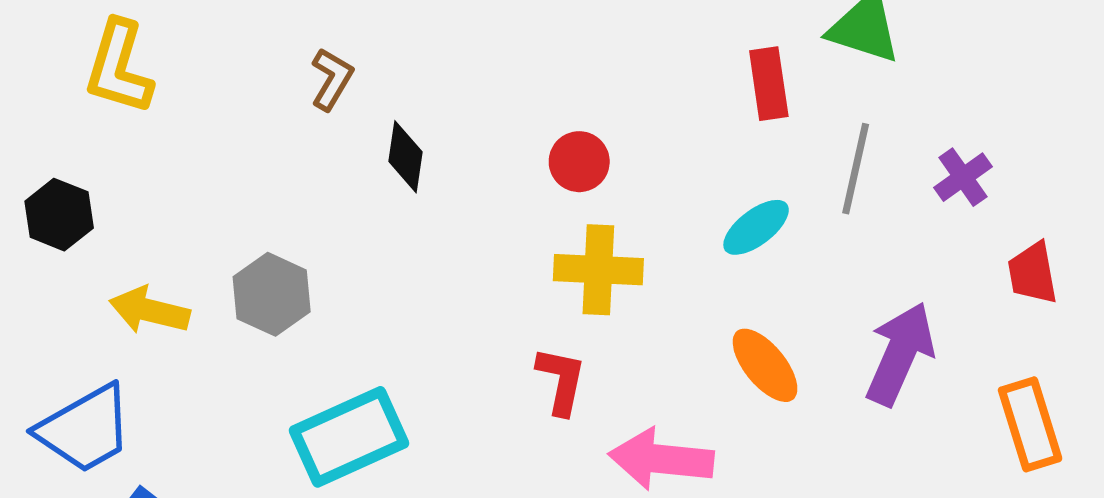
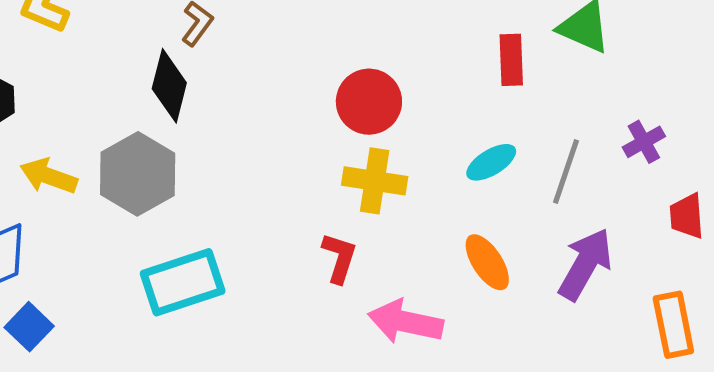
black diamond: (406, 157) -> (169, 86), moved, size x1.4
red circle: (579, 162) -> (369, 102), size x1.5
gray line: (856, 169) -> (566, 172), moved
gray hexagon: (272, 294) -> (138, 174), size x1.4

